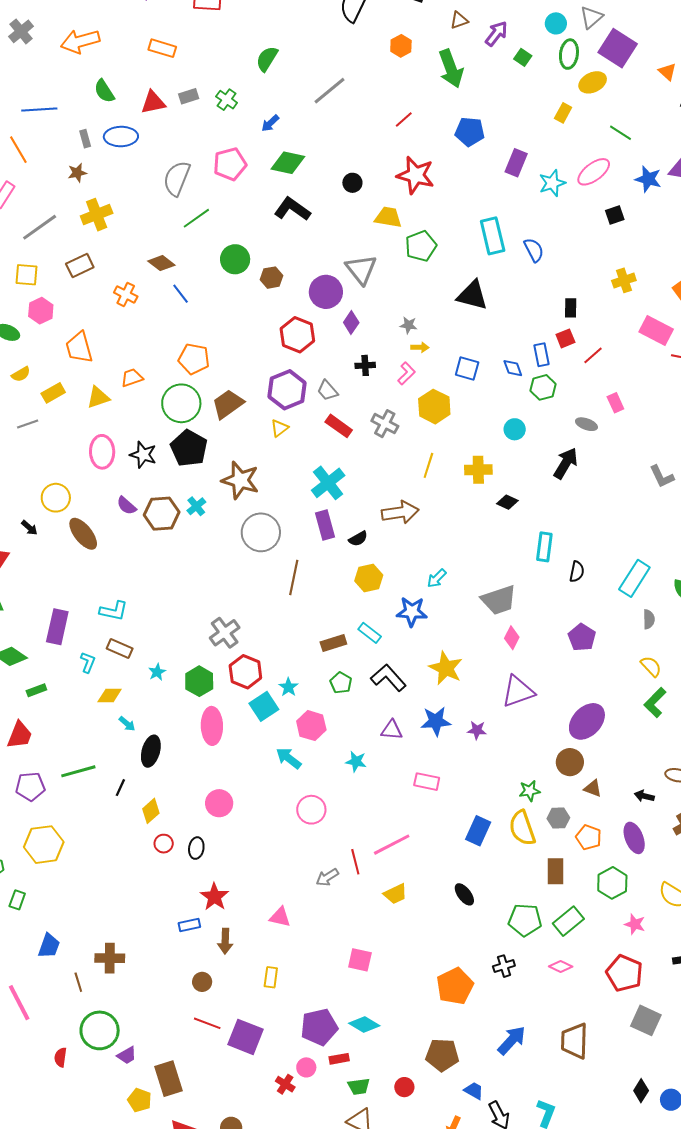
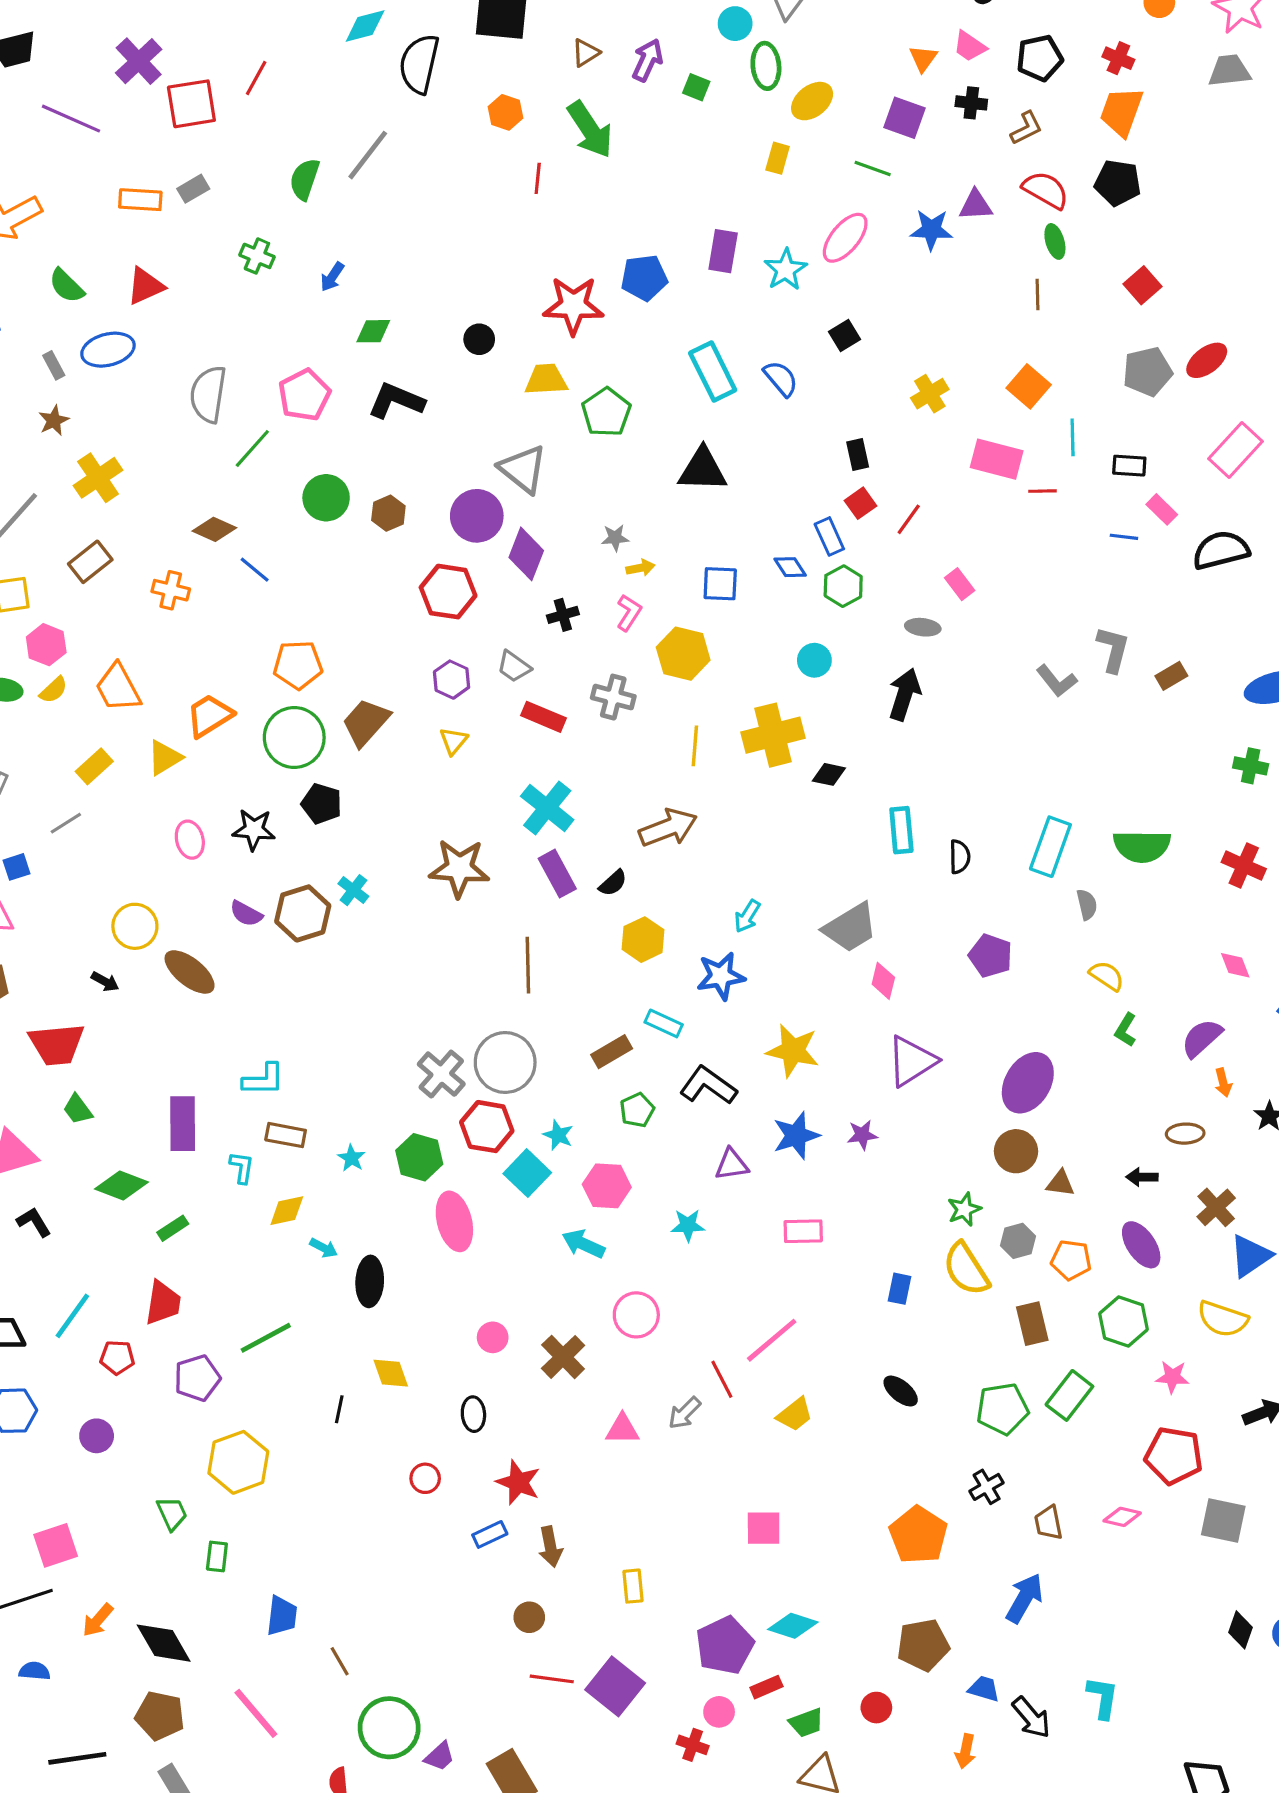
purple square: (618, 48) -> (904, 118), moved, size x0.7
orange triangle: (667, 72) -> (923, 58), turned 36
gray line: (329, 91) -> (368, 155), moved
gray rectangle: (189, 96) -> (193, 189), moved
red line: (404, 119) -> (538, 178), moved, turned -30
blue pentagon: (470, 132) -> (644, 278), moved
green diamond: (288, 163) -> (373, 331), size x0.7
pink pentagon: (230, 164) -> (304, 395), moved
black square: (615, 215) -> (845, 336), moved
purple diamond: (351, 323) -> (526, 554), size x1.4
yellow semicircle: (21, 374) -> (54, 690), moved
orange trapezoid: (132, 378) -> (209, 716), size x1.4
purple hexagon: (287, 390) -> (452, 680), size x0.6
black pentagon: (189, 448) -> (322, 804), size x0.7
pink ellipse: (102, 452) -> (190, 840), size x0.7
yellow cross: (478, 470) -> (773, 735), size x1.4
brown star: (240, 480) -> (459, 868), moved
gray circle: (261, 532) -> (505, 1062), moved
green pentagon: (341, 683) -> (637, 1110), turned 30
green L-shape: (655, 703) -> (1126, 1030), size x0.7
black line: (120, 788) -> (339, 1409), moved
pink circle: (219, 803) -> (493, 1337), size x0.7
yellow diamond: (151, 811) -> (391, 1373), turned -55
blue rectangle: (478, 831) -> (899, 1289), size x0.7
red circle: (164, 844) -> (425, 1478), moved
pink triangle: (280, 917) -> (622, 1429), moved
brown cross: (110, 958) -> (563, 1357), moved, turned -32
pink diamond: (561, 966) -> (1122, 1517), moved
purple square: (246, 1037) -> (615, 1686), turned 30
brown trapezoid: (574, 1041) -> (1048, 1523), moved, size x0.6

